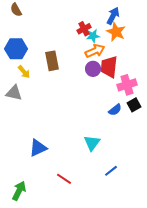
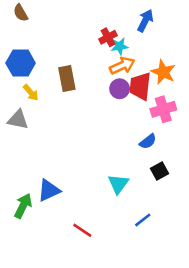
orange star: (116, 32) -> (163, 72), moved
black square: (134, 105) -> (159, 171), moved
green arrow: (19, 191) -> (23, 206), moved

